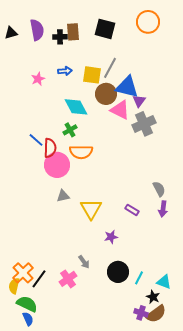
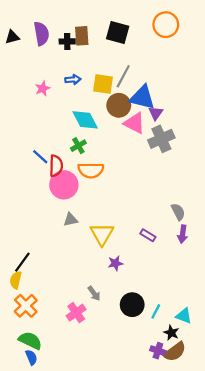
purple star: (111, 237) -> (115, 263), moved
black line: (39, 279) -> (22, 262), moved
yellow semicircle: (14, 286) -> (16, 280), moved

